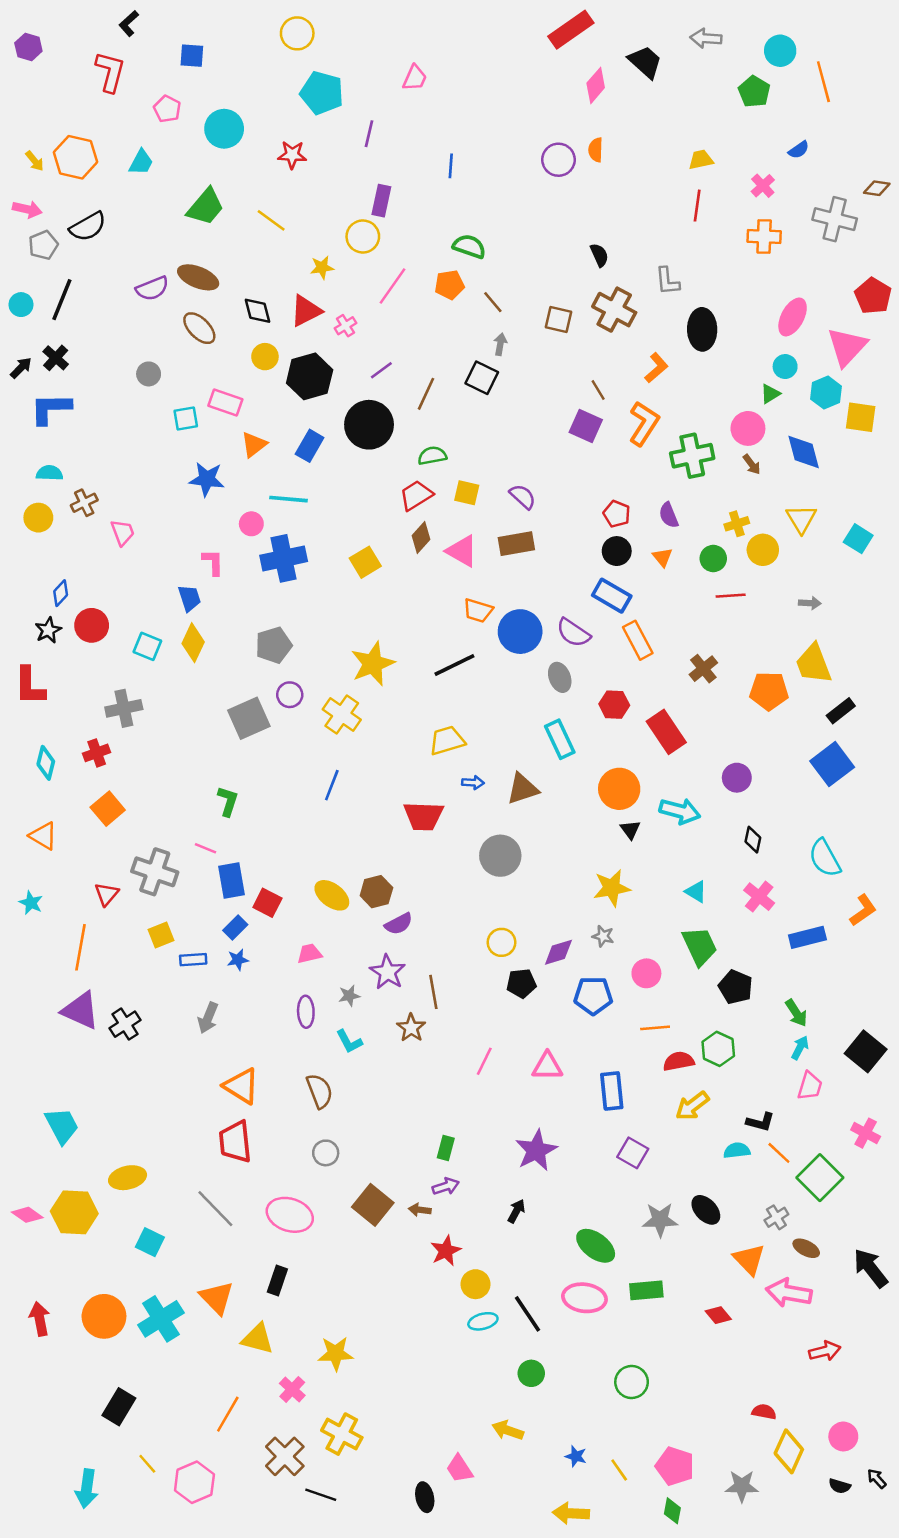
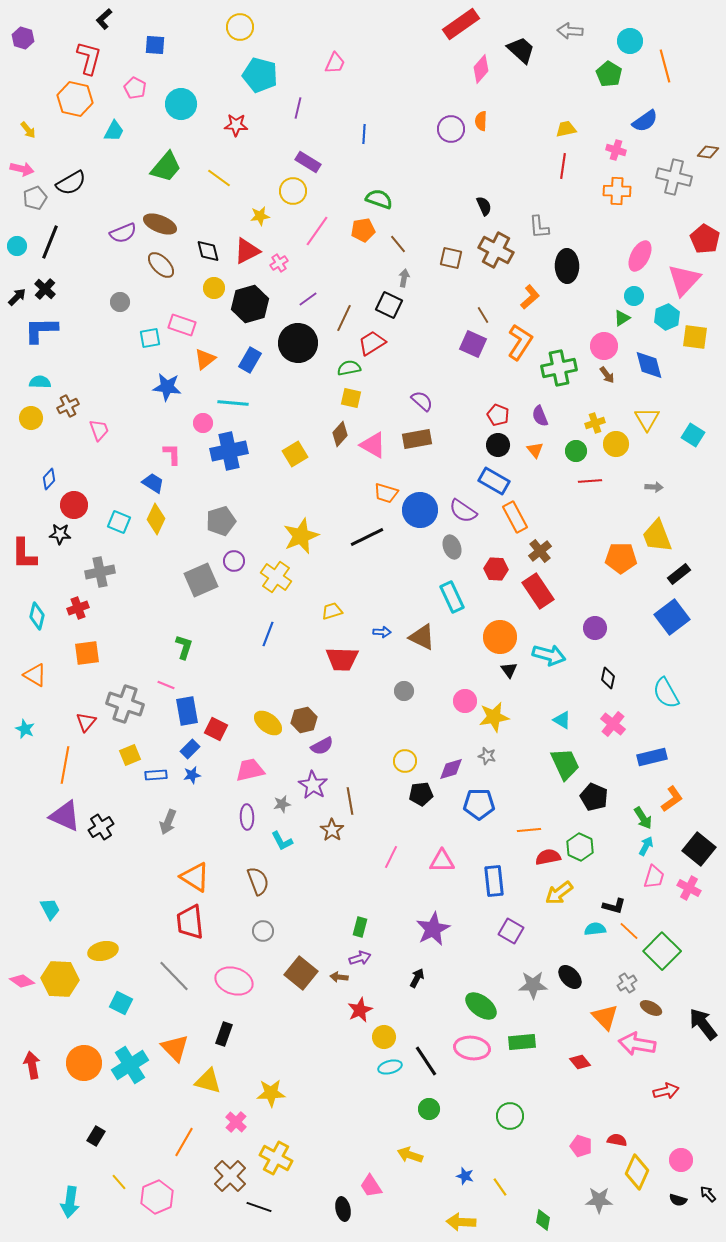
blue semicircle: (799, 150) -> (645, 121), size x1.5
orange hexagon: (76, 157) -> (75, 99), moved
pink cross: (763, 186) -> (616, 150), turned -30
purple rectangle: (381, 201) -> (308, 162), turned -70
yellow square: (467, 493) -> (351, 398), moved
red trapezoid: (416, 495) -> (372, 343), moved
blue trapezoid: (189, 598) -> (153, 483), turned -40
black star: (48, 630) -> (60, 534), moved, turned 30
brown cross: (703, 669) -> (540, 551), moved
yellow trapezoid: (447, 741) -> (332, 611), moved, size x0.7
brown triangle: (523, 789) -> (422, 637), turned 44
orange square: (108, 809) -> (87, 653), turned 32
gray circle: (500, 856) -> (404, 691), size x0.6
orange L-shape: (863, 910) -> (672, 799), moved
pink trapezoid: (310, 954) -> (250, 770), size x1.4
pink circle: (646, 973) -> (465, 701), moved
cyan trapezoid: (62, 1126) -> (50, 909), size x0.7
pink cross: (866, 1133) -> (689, 888), moved
black rectangle: (119, 1407) -> (96, 1136), size x0.7
pink pentagon: (675, 1466) -> (581, 1146), moved, size x0.7

